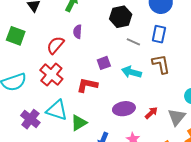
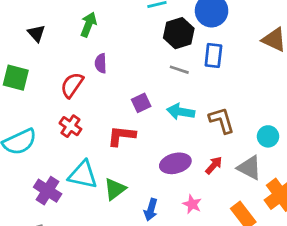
black hexagon: (121, 17) -> (179, 33), moved
brown L-shape: (161, 64) -> (222, 120), moved
red cross: (51, 75) -> (70, 126), size x0.7
gray triangle: (177, 117) -> (249, 168), turned -36

